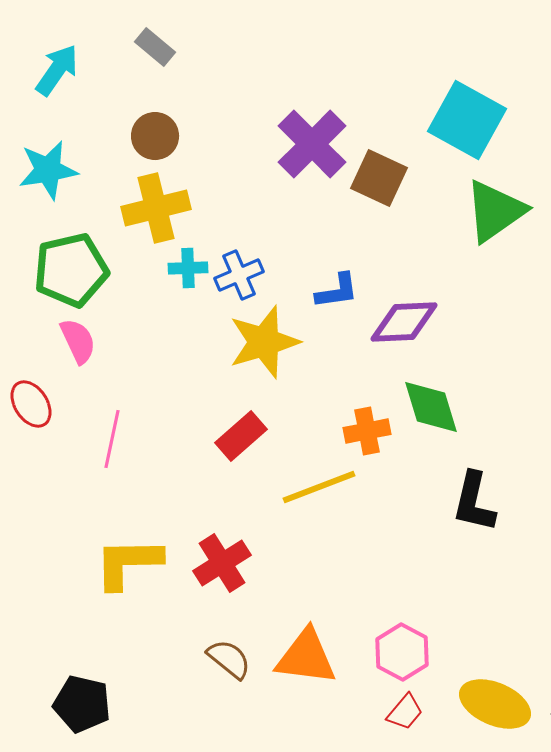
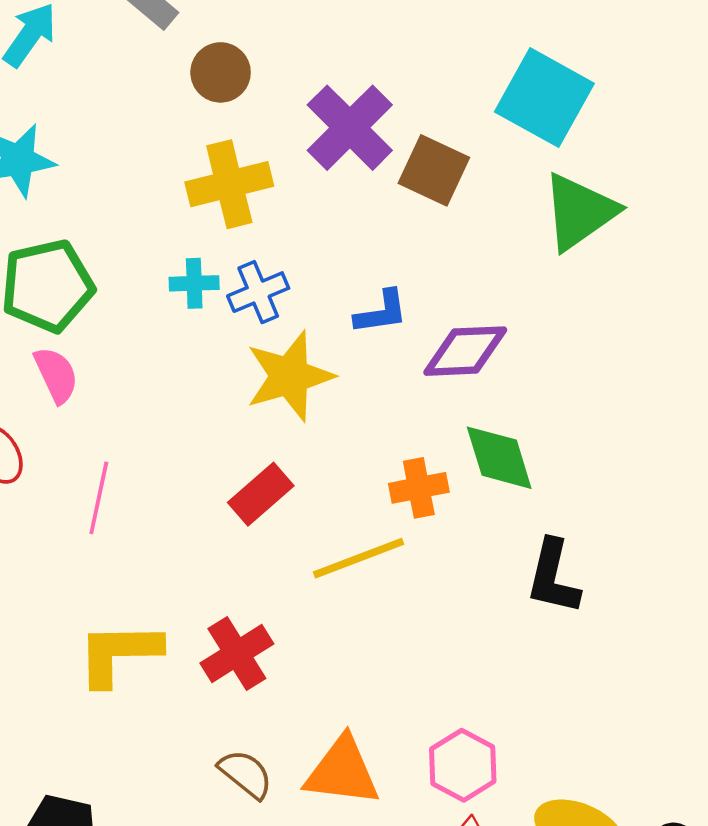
brown circle: (155, 136) -> (221, 72), moved
yellow cross: (156, 208) -> (229, 184), moved

